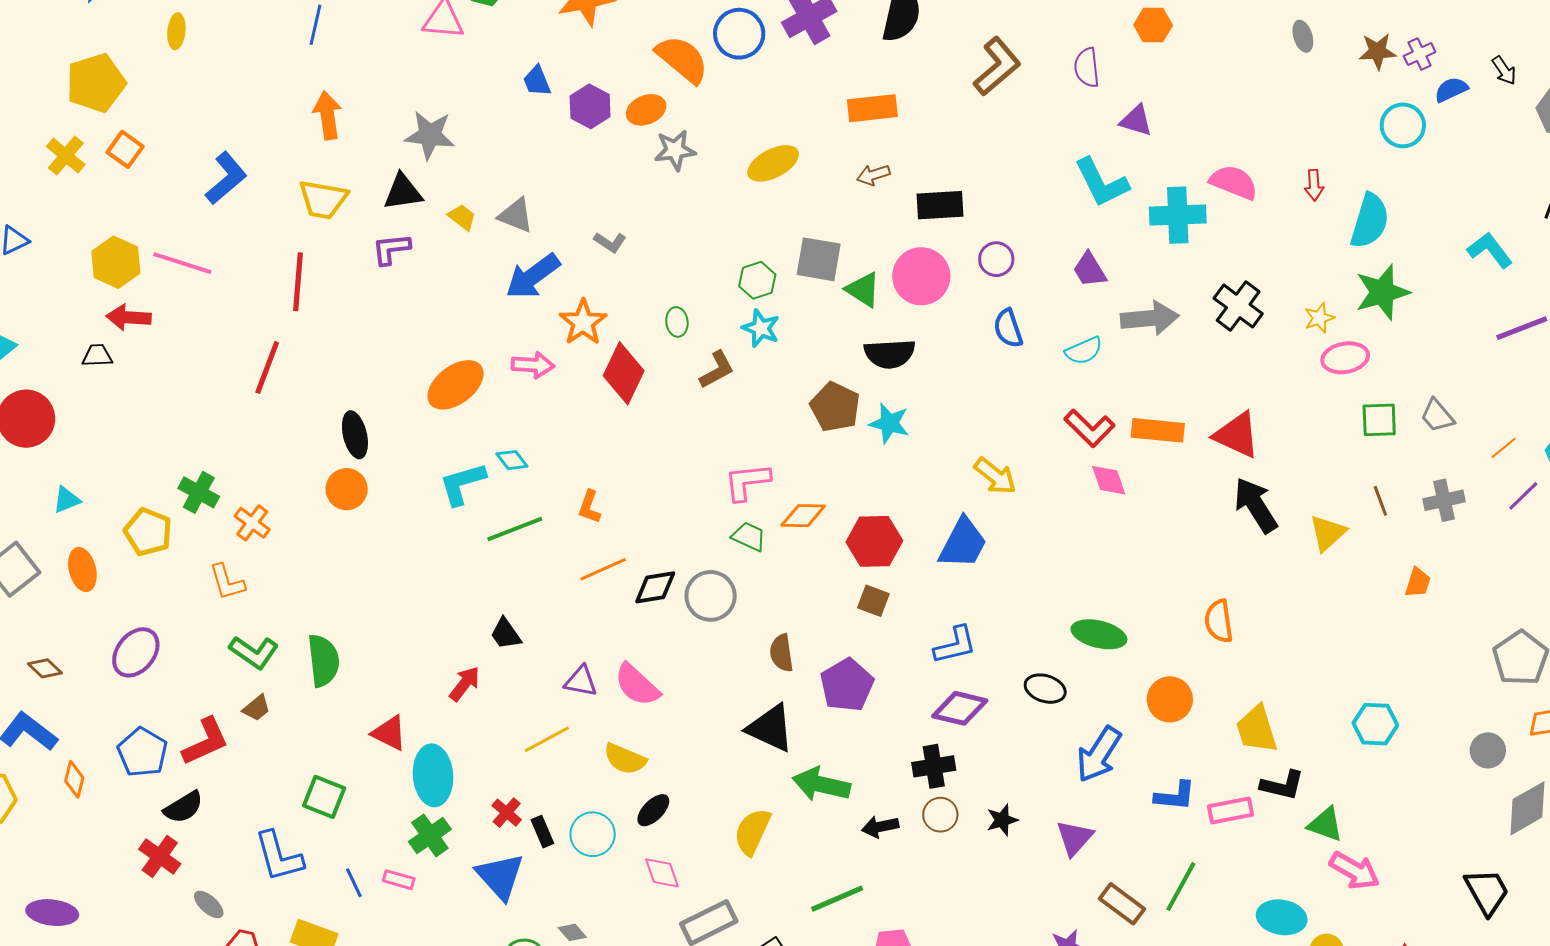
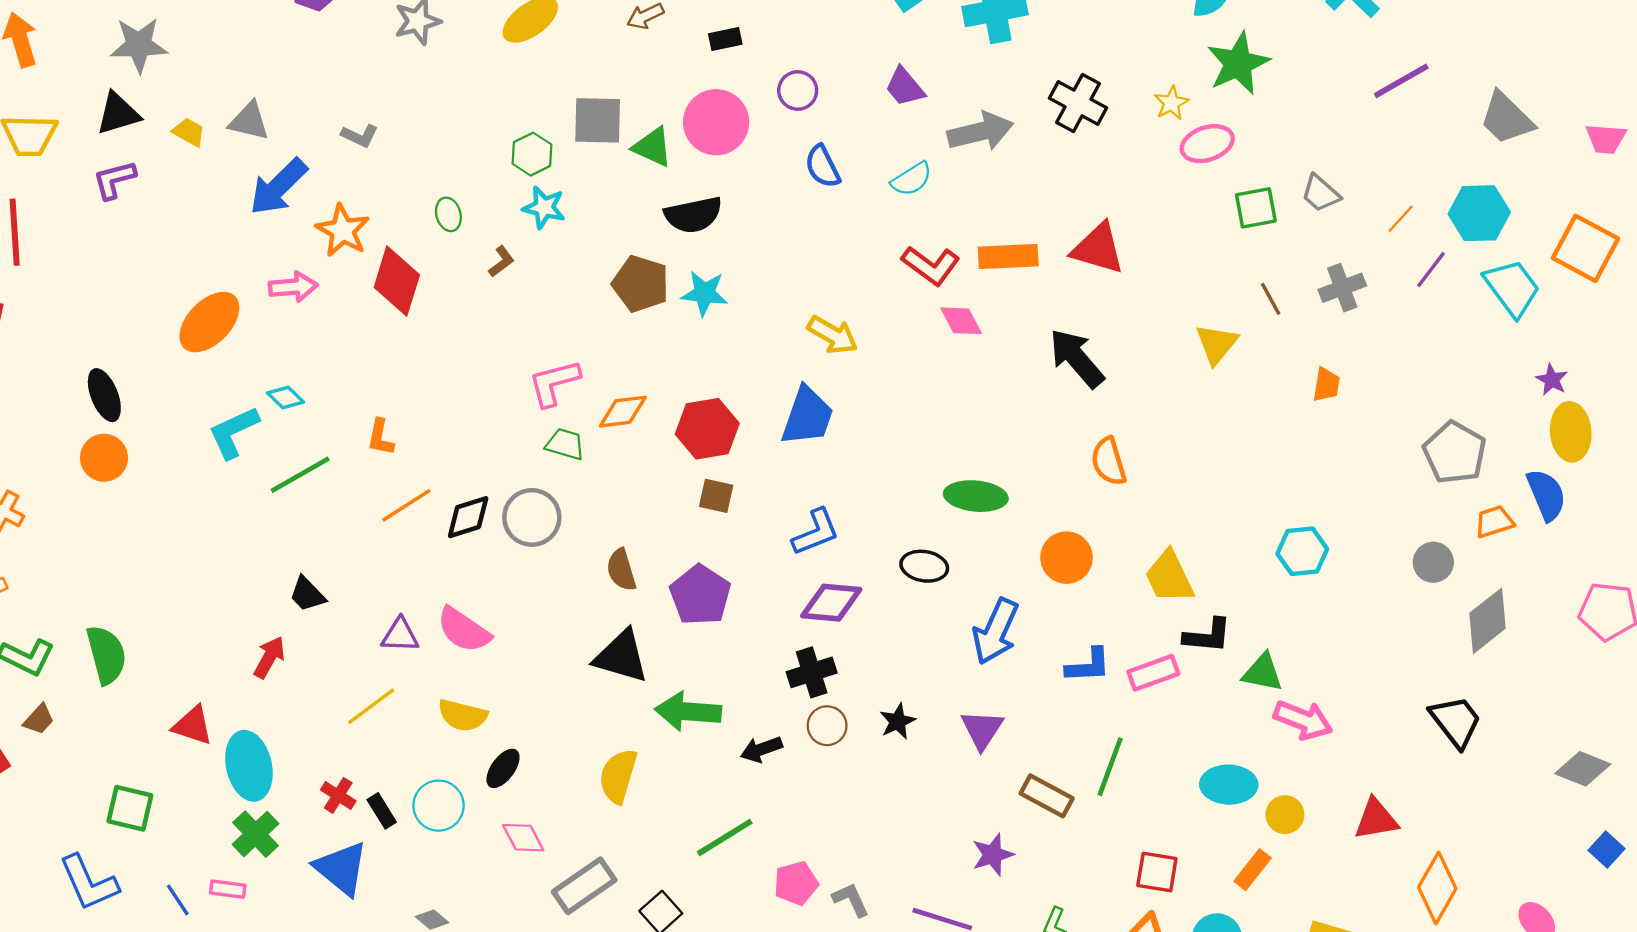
black rectangle: (940, 205) -> (725, 39), size x0.6
brown L-shape: (717, 370) -> (501, 262), size x0.7
black arrow: (1256, 505) -> (1077, 358), moved

